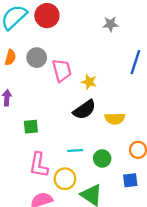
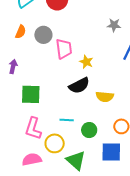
gray star: (111, 24) -> (114, 25), moved
green square: (31, 127) -> (31, 94), size x1.5
blue square: (130, 180) -> (111, 152), size x1.5

